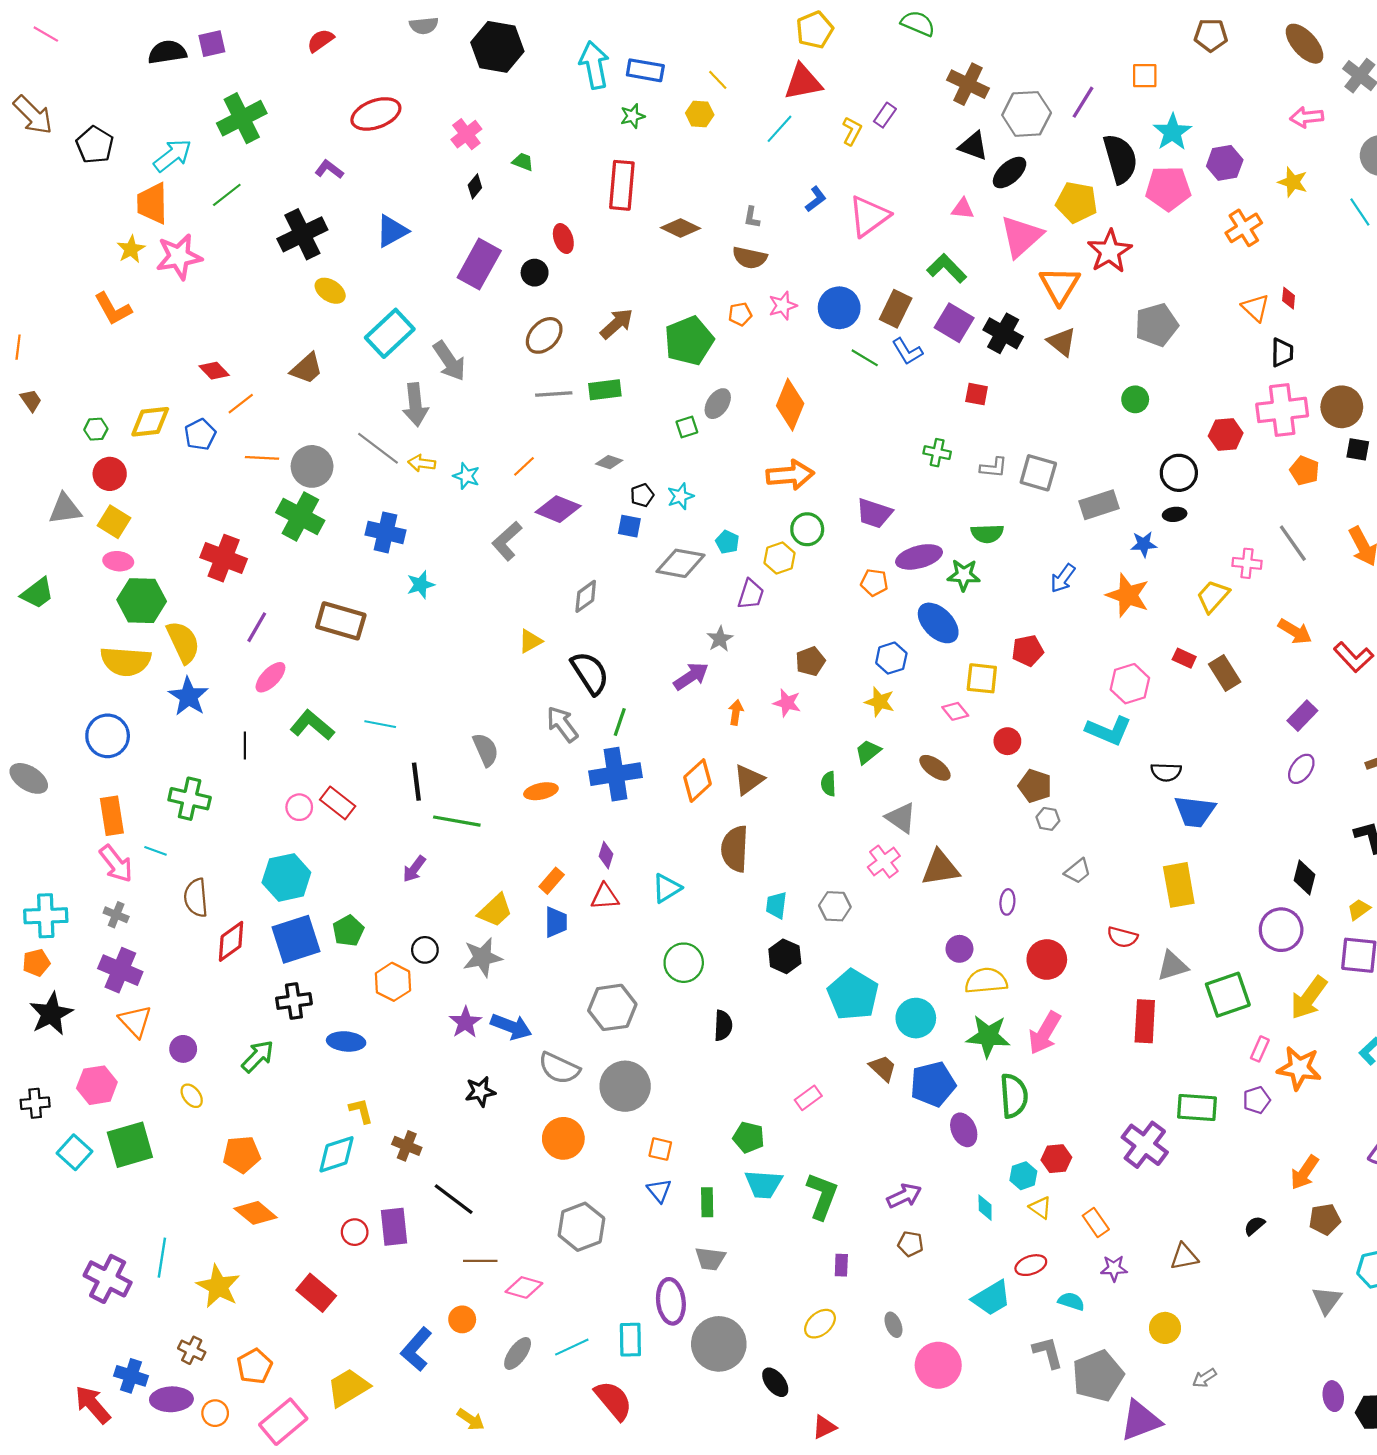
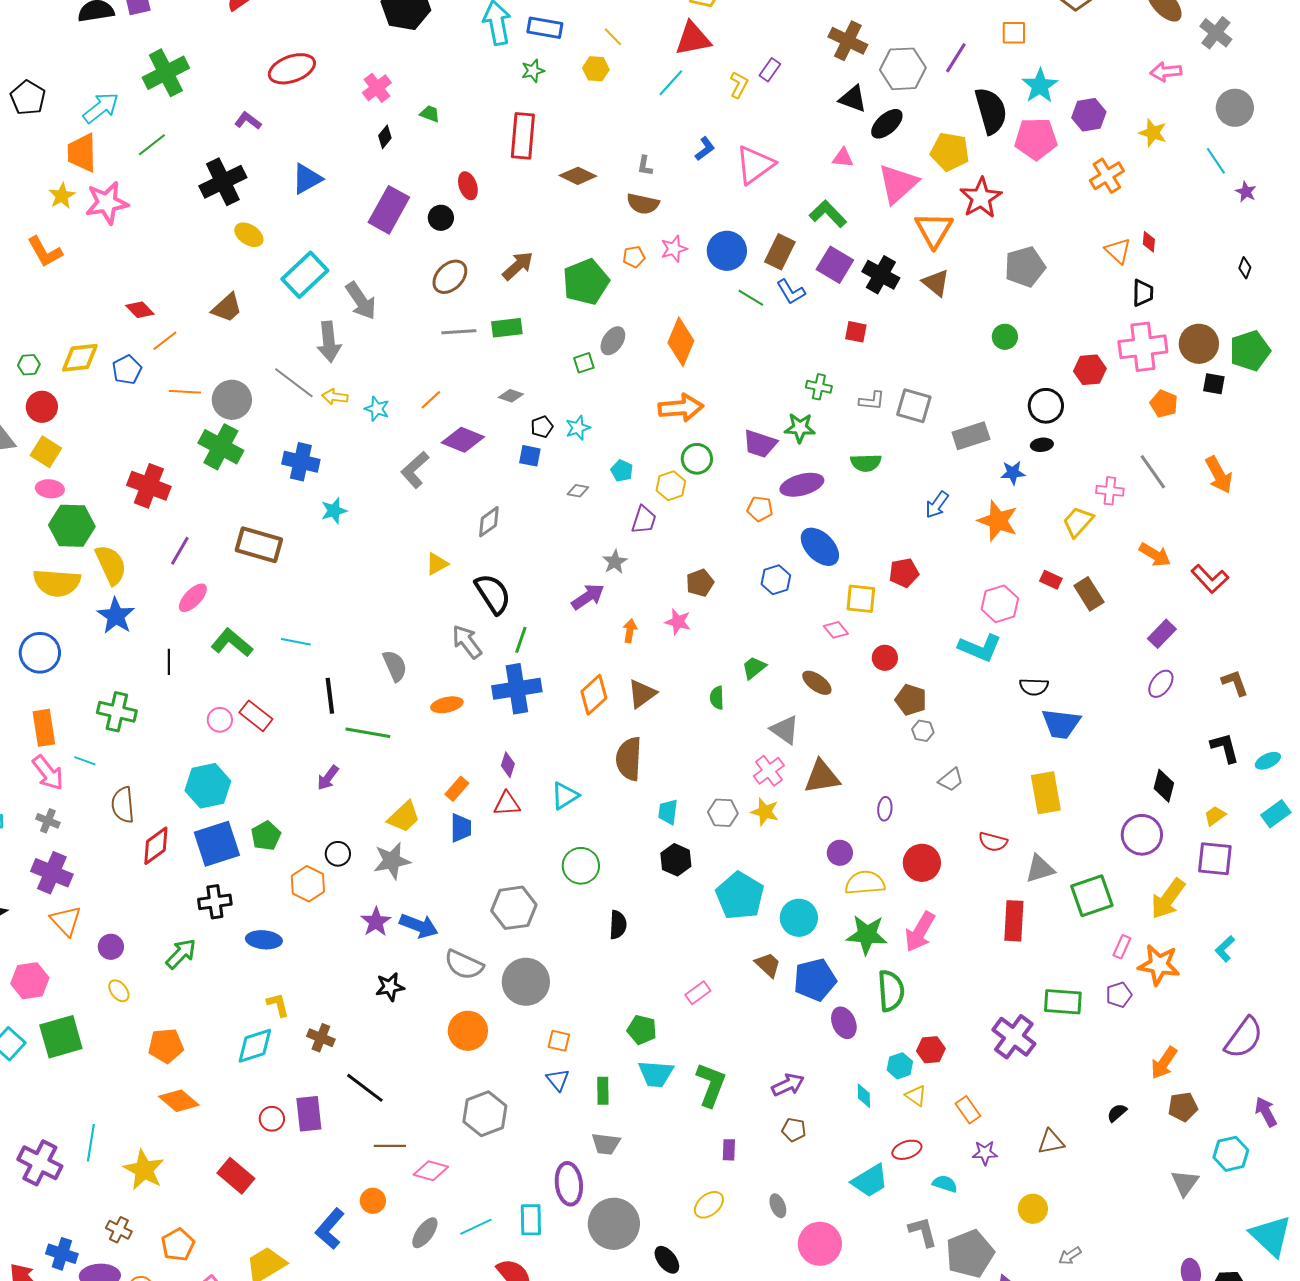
gray diamond: (680, 563) -> (578, 491), size x0.5
green star: (964, 575) -> (800, 428), moved
yellow star: (880, 702) -> (765, 812), moved

